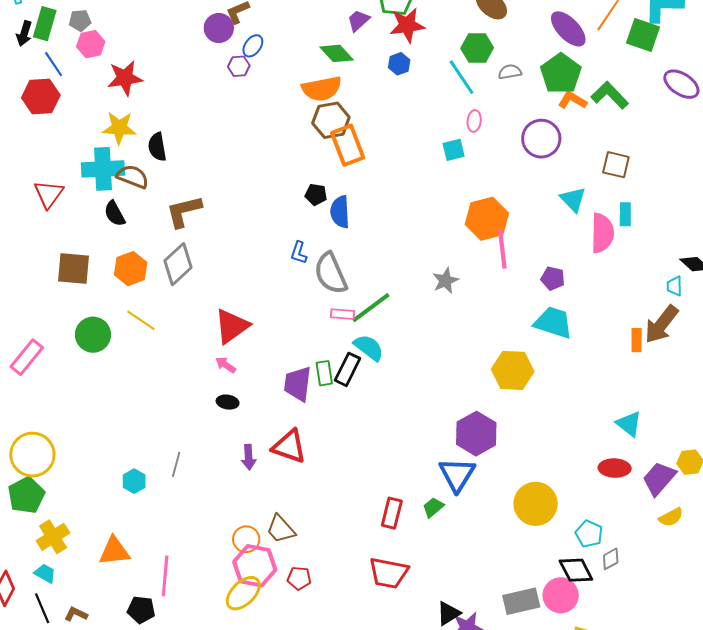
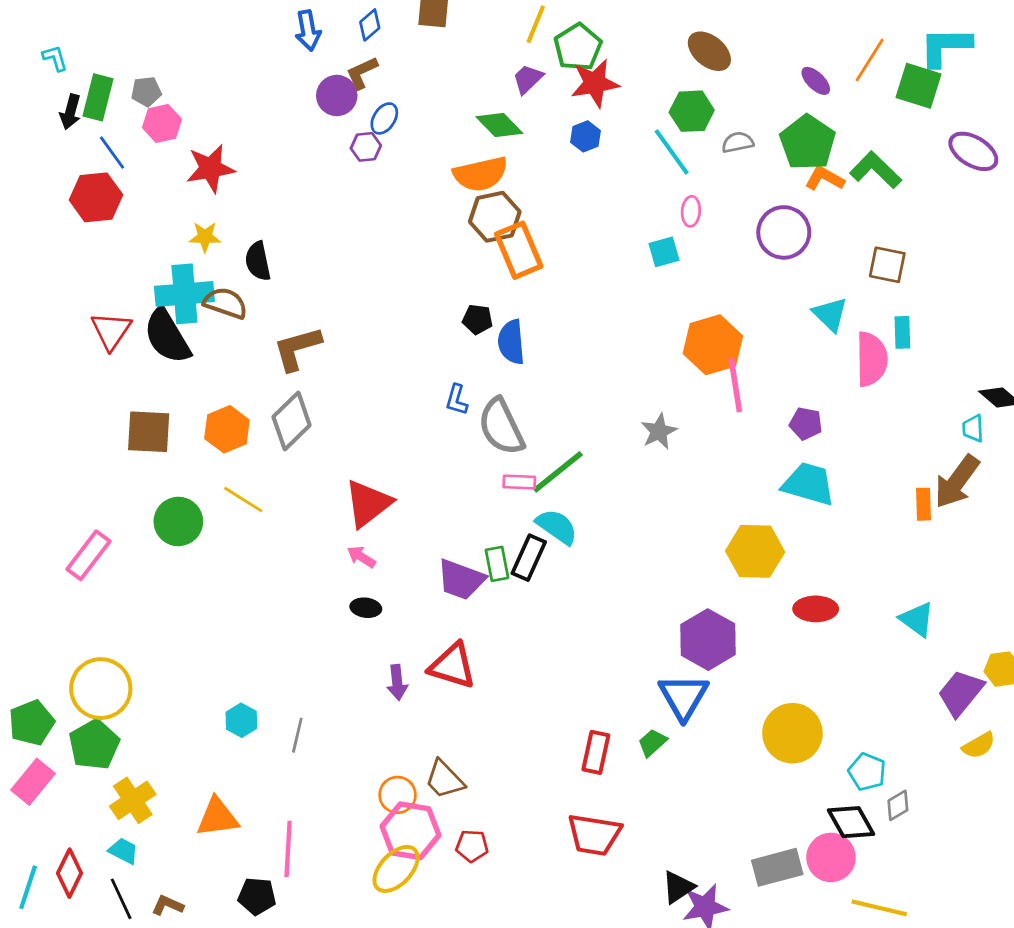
purple ellipse: (568, 29) -> (816, 81), size x0.6
yellow star: (119, 128) -> (205, 237), size x0.7
black semicircle: (115, 214) -> (167, 336), moved, size x1.6
purple trapezoid: (298, 384) -> (461, 580), turned -75
gray line: (176, 464) -> (297, 735), moved
red ellipse: (615, 468) -> (816, 609), moved

